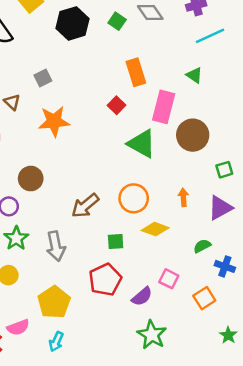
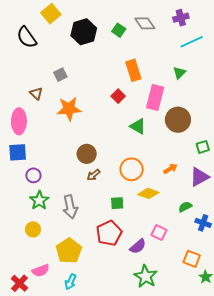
green triangle: (194, 75) -> (179, 73), turned 40
green triangle: (142, 144) -> (138, 126), size x0.7
brown circle: (31, 179) -> (87, 154), moved
orange arrow: (183, 197) -> (171, 169), turned 64
brown arrow: (85, 206) -> (93, 175), size x0.6
orange square: (204, 298) -> (192, 259), moved, turned -36

